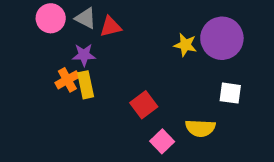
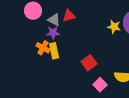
gray triangle: (86, 18) -> (54, 20), moved
orange cross: (67, 80) -> (43, 48), turned -32

